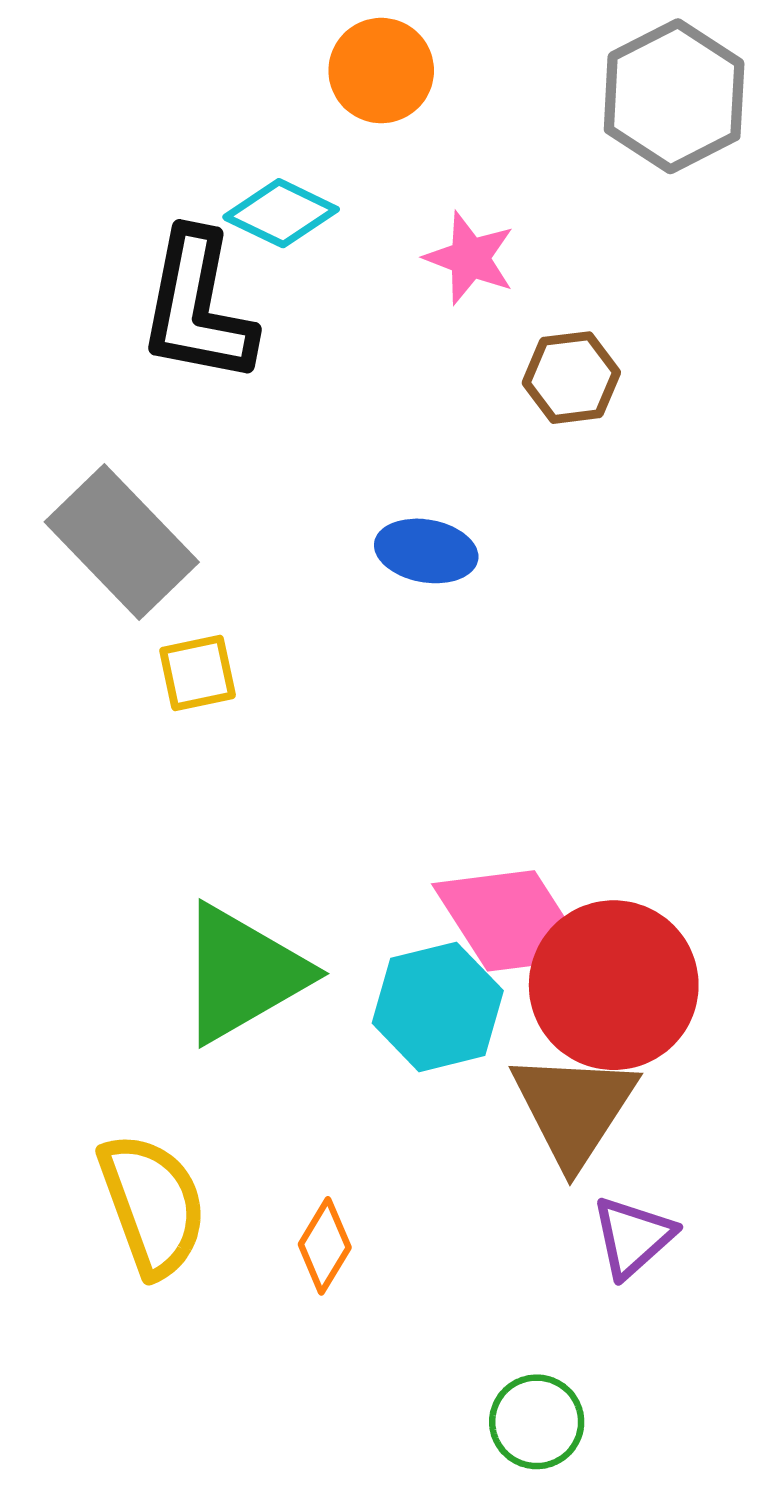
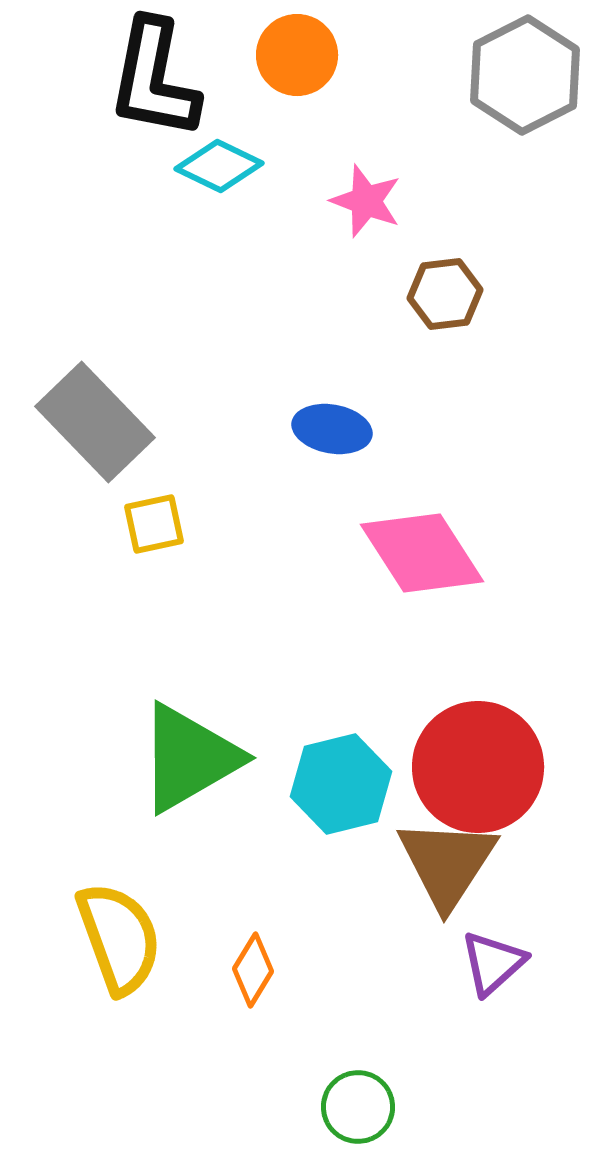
black L-shape: (198, 307) -> (154, 79), moved
pink diamond: (511, 921) -> (422, 553), moved
green circle: (537, 1422) -> (358, 1107), moved

